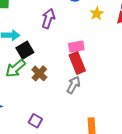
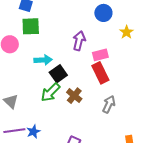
pink rectangle: (76, 47) -> (100, 55), moved
red rectangle: (77, 63) -> (100, 73), moved

